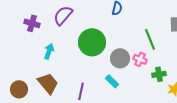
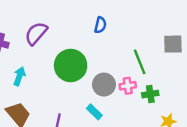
pink cross: (140, 59) -> (128, 86), turned -32
green cross: (159, 74) -> (150, 94), moved

